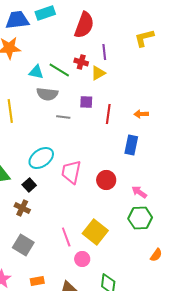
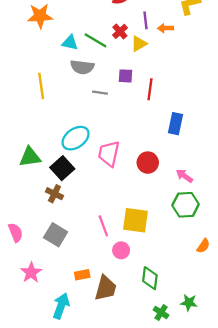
red cross: (81, 62) -> (120, 31), turned 32
orange arrow: (141, 114) -> (166, 28), moved
black square: (29, 185) -> (62, 168), size x1.5
yellow square: (95, 232) -> (136, 220), turned -30
orange rectangle: (37, 281) -> (82, 275), moved

